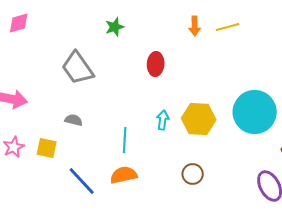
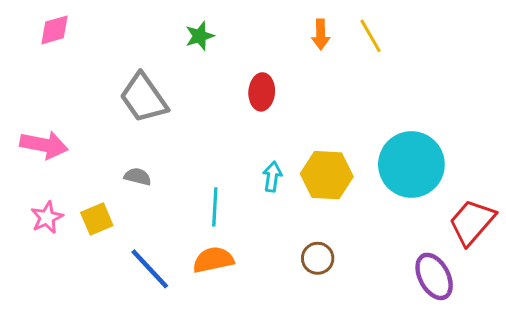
yellow line: (228, 27) -> (371, 36), turned 75
yellow square: (47, 148) -> (97, 219), turned -35

